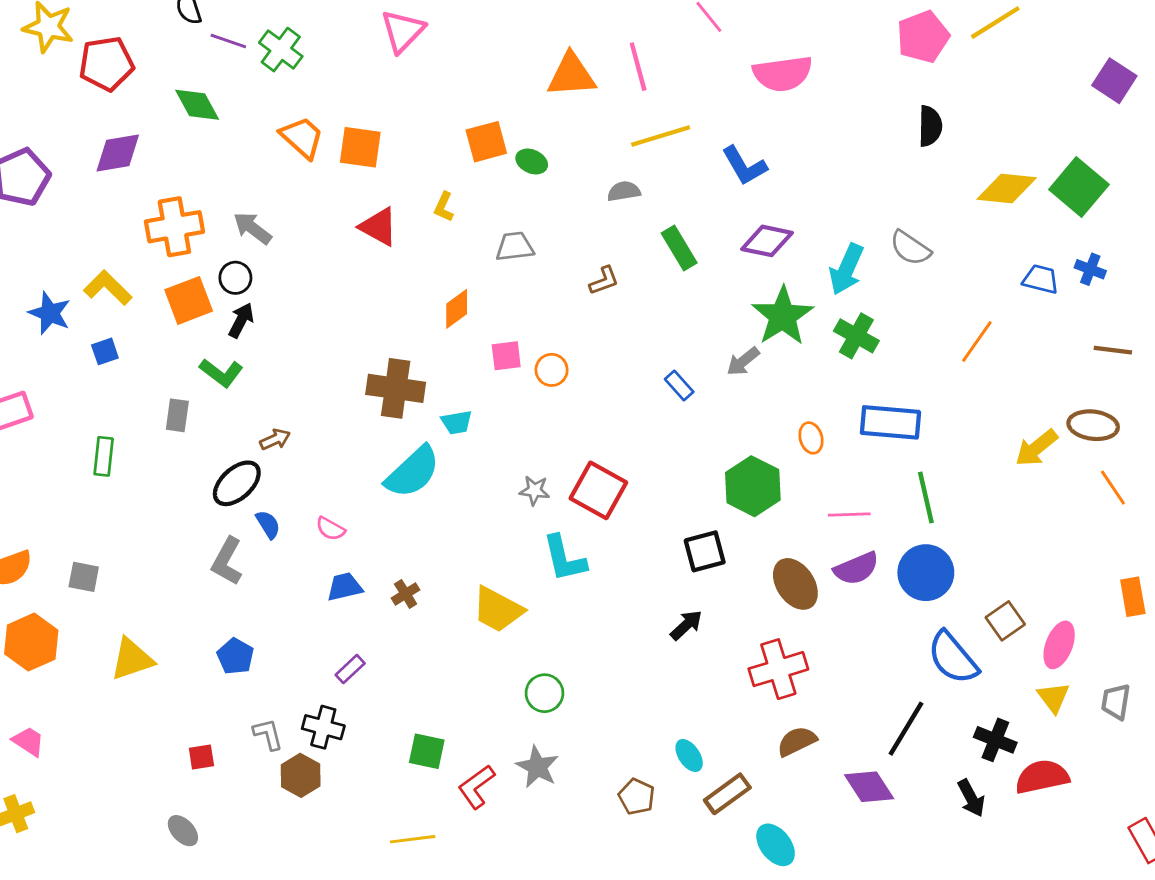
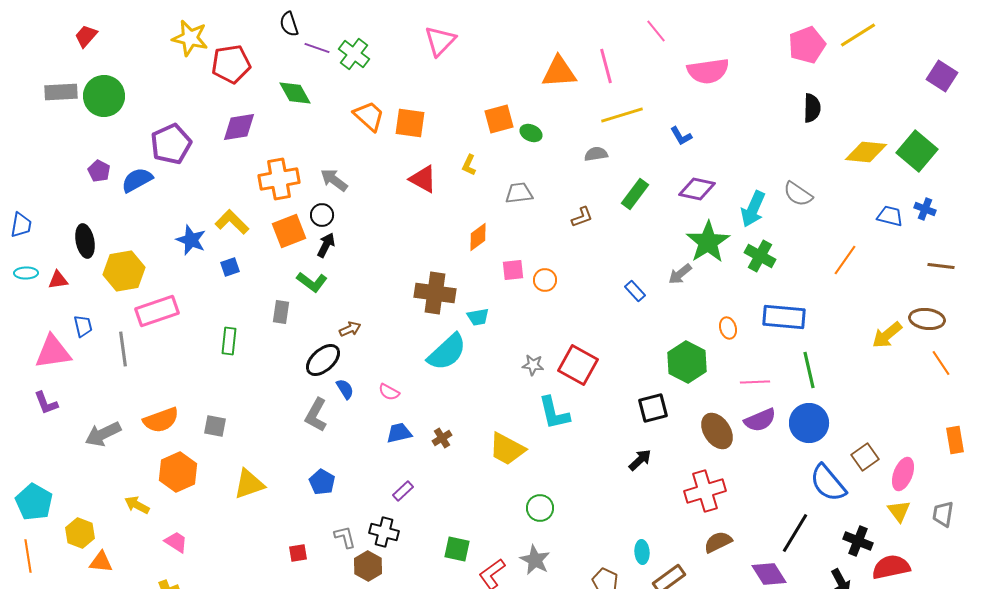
blue L-shape: (744, 166) -> (681, 136), size x0.7
green rectangle: (679, 248) -> (635, 194), turned 68
cyan ellipse: (689, 756) -> (642, 552), turned 30

